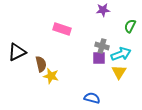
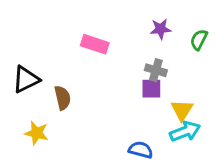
purple star: (103, 10) -> (161, 29), moved
cyan arrow: (121, 54) -> (185, 131), moved
yellow star: (51, 76) -> (37, 133), moved

